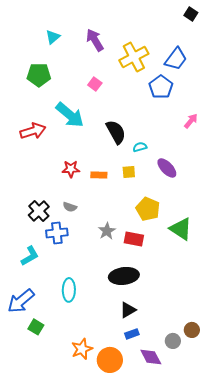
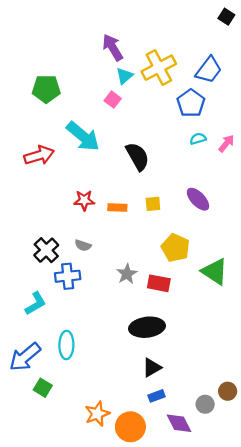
cyan triangle: (53, 37) -> (124, 76), moved
cyan semicircle: (140, 147) -> (198, 139), moved
cyan ellipse: (69, 290) -> (66, 345), moved

